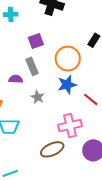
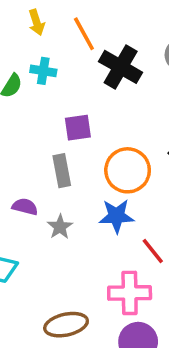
purple semicircle: (16, 79) -> (25, 207), moved
pink cross: (70, 126) -> (130, 293), moved

